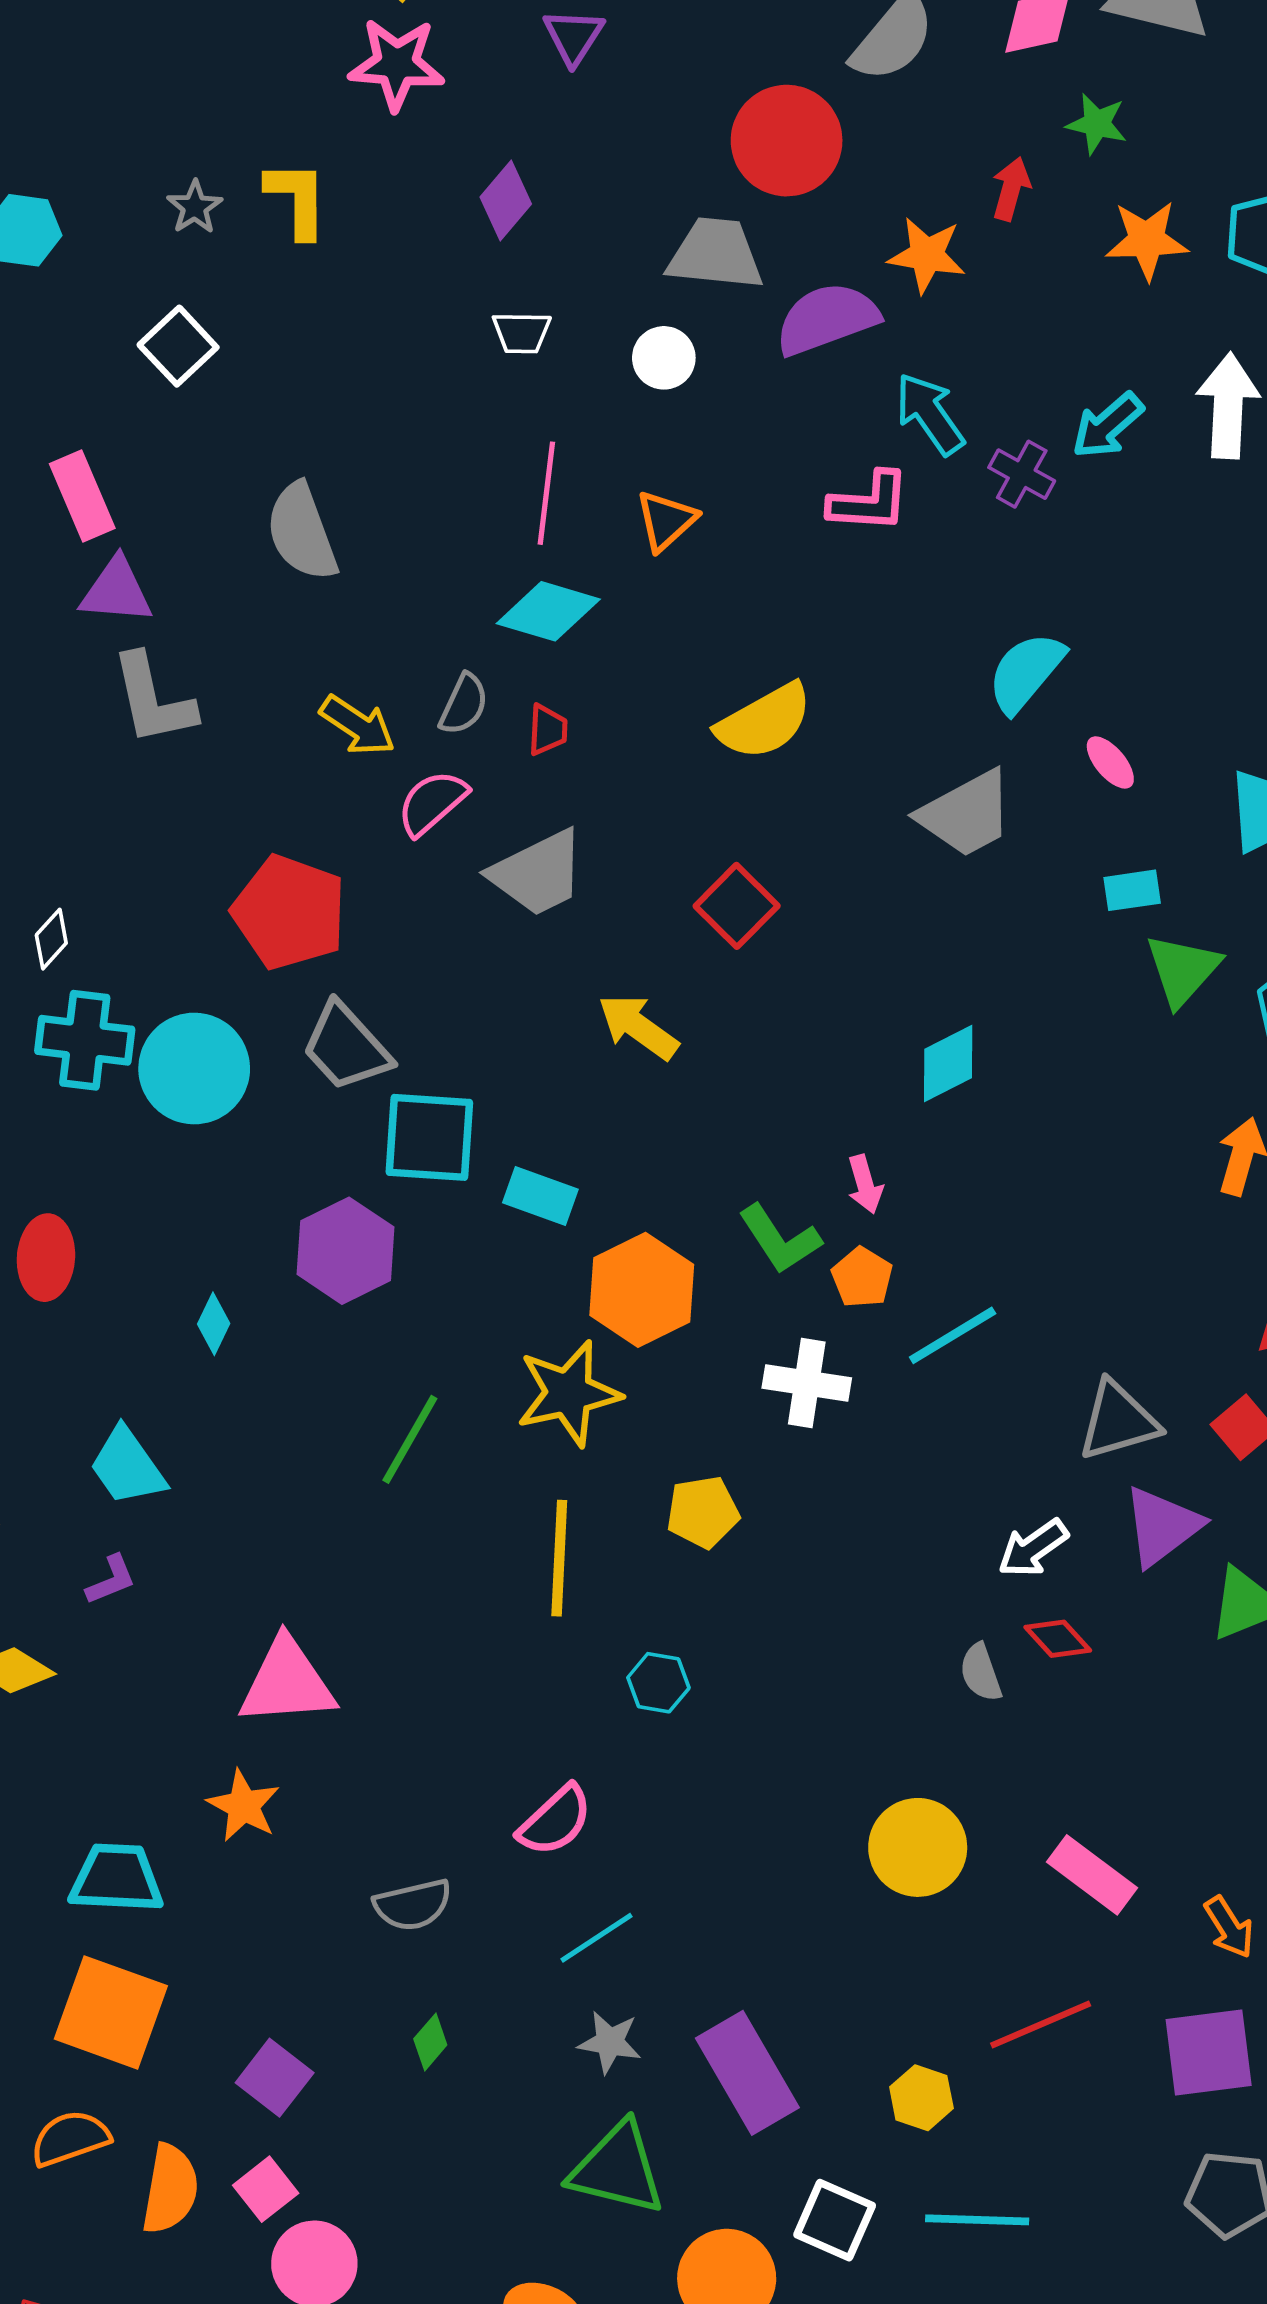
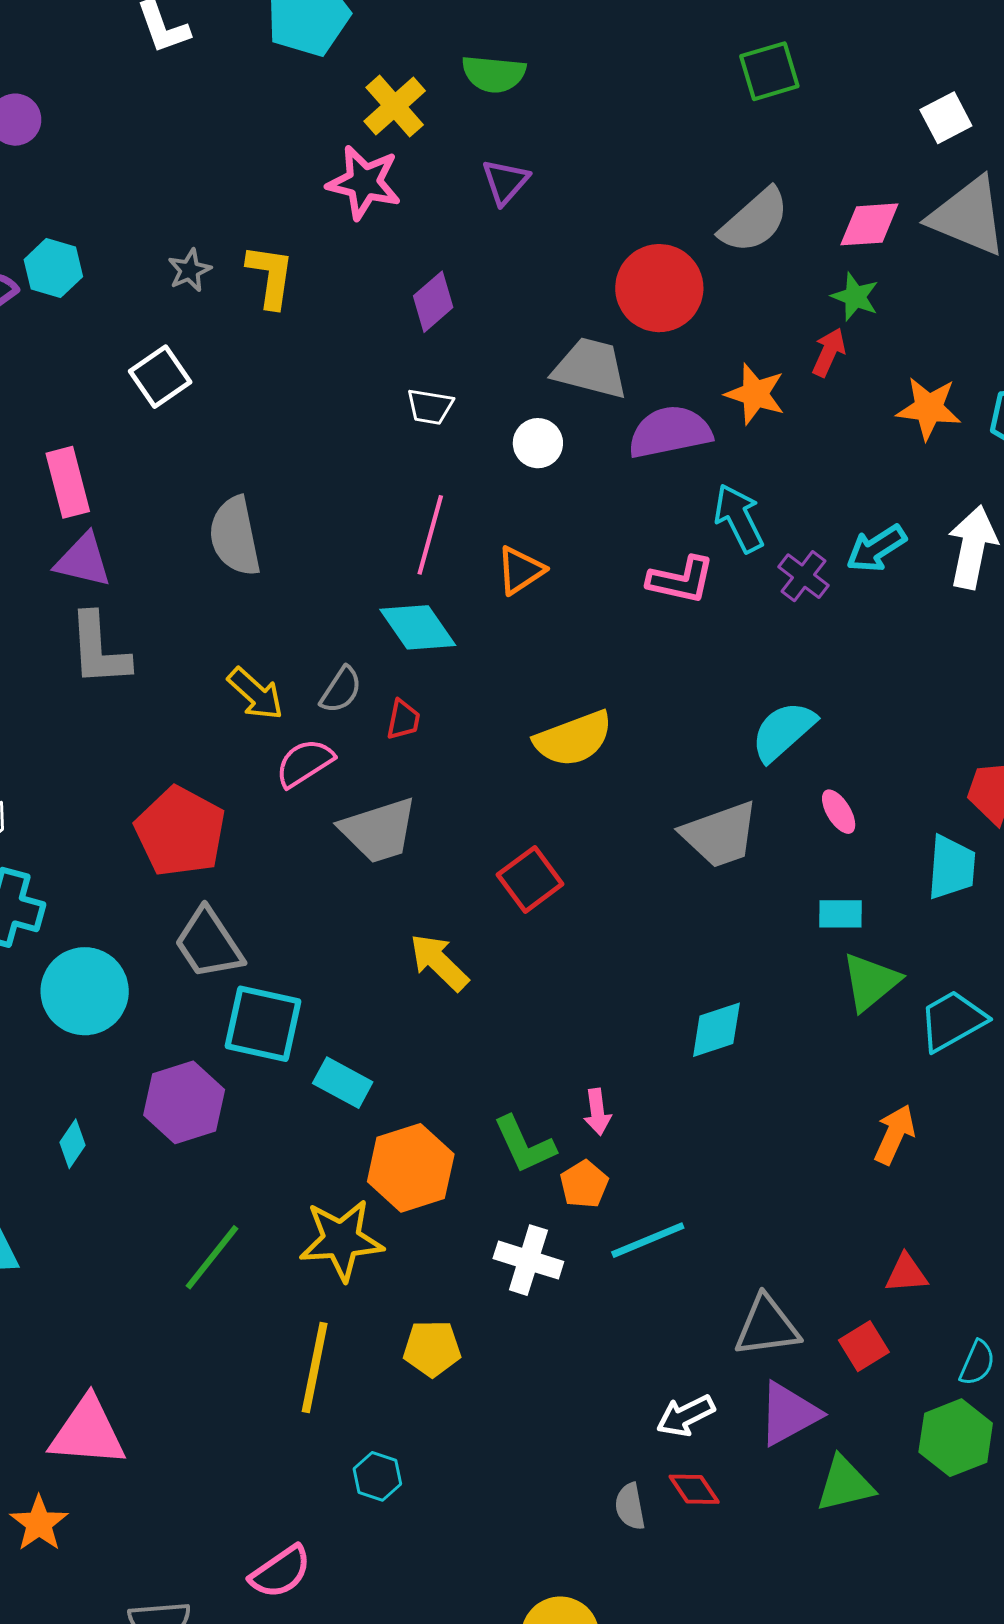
green star: (1097, 124) -> (855, 297), moved
cyan diamond: (548, 611) -> (418, 627), turned 30
cyan diamond: (948, 1064) -> (716, 1030), moved
cyan circle: (194, 1069) -> (85, 991), moved

